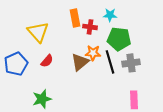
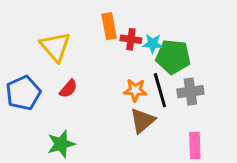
cyan star: (110, 15) -> (153, 44), moved
orange star: (93, 53) -> (135, 90), moved
brown triangle: (80, 62) -> (142, 121), moved

